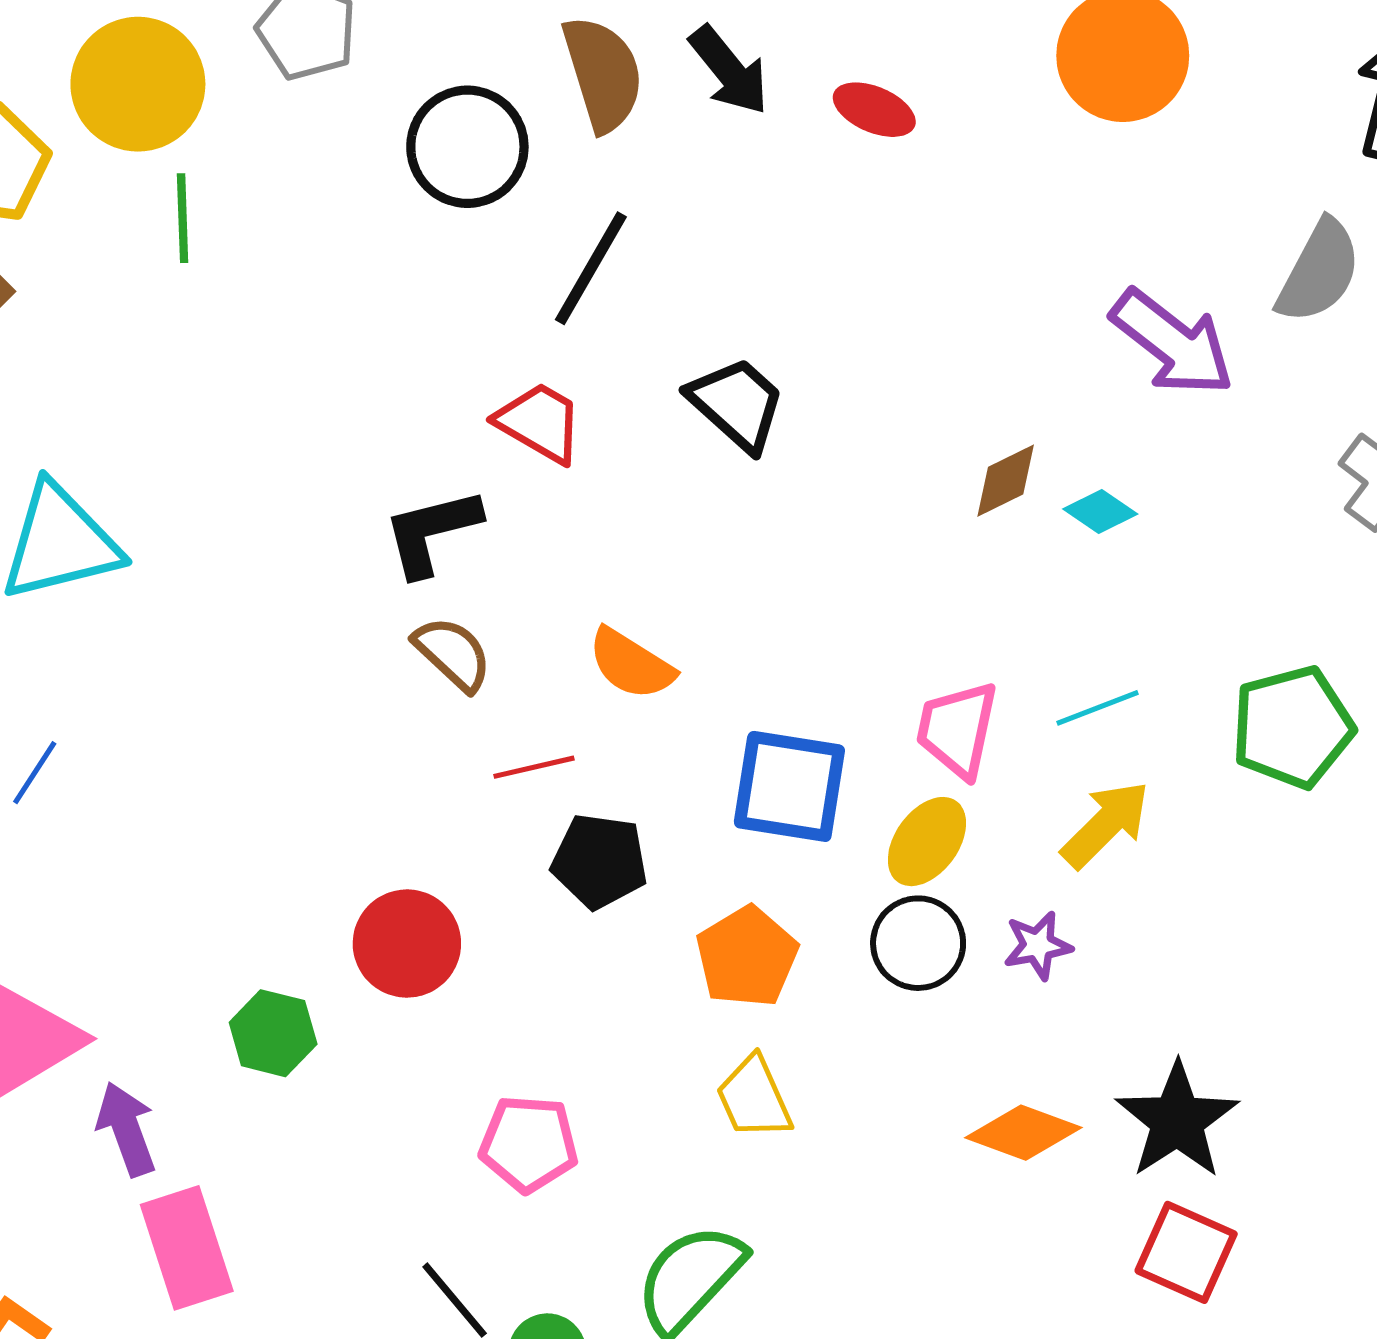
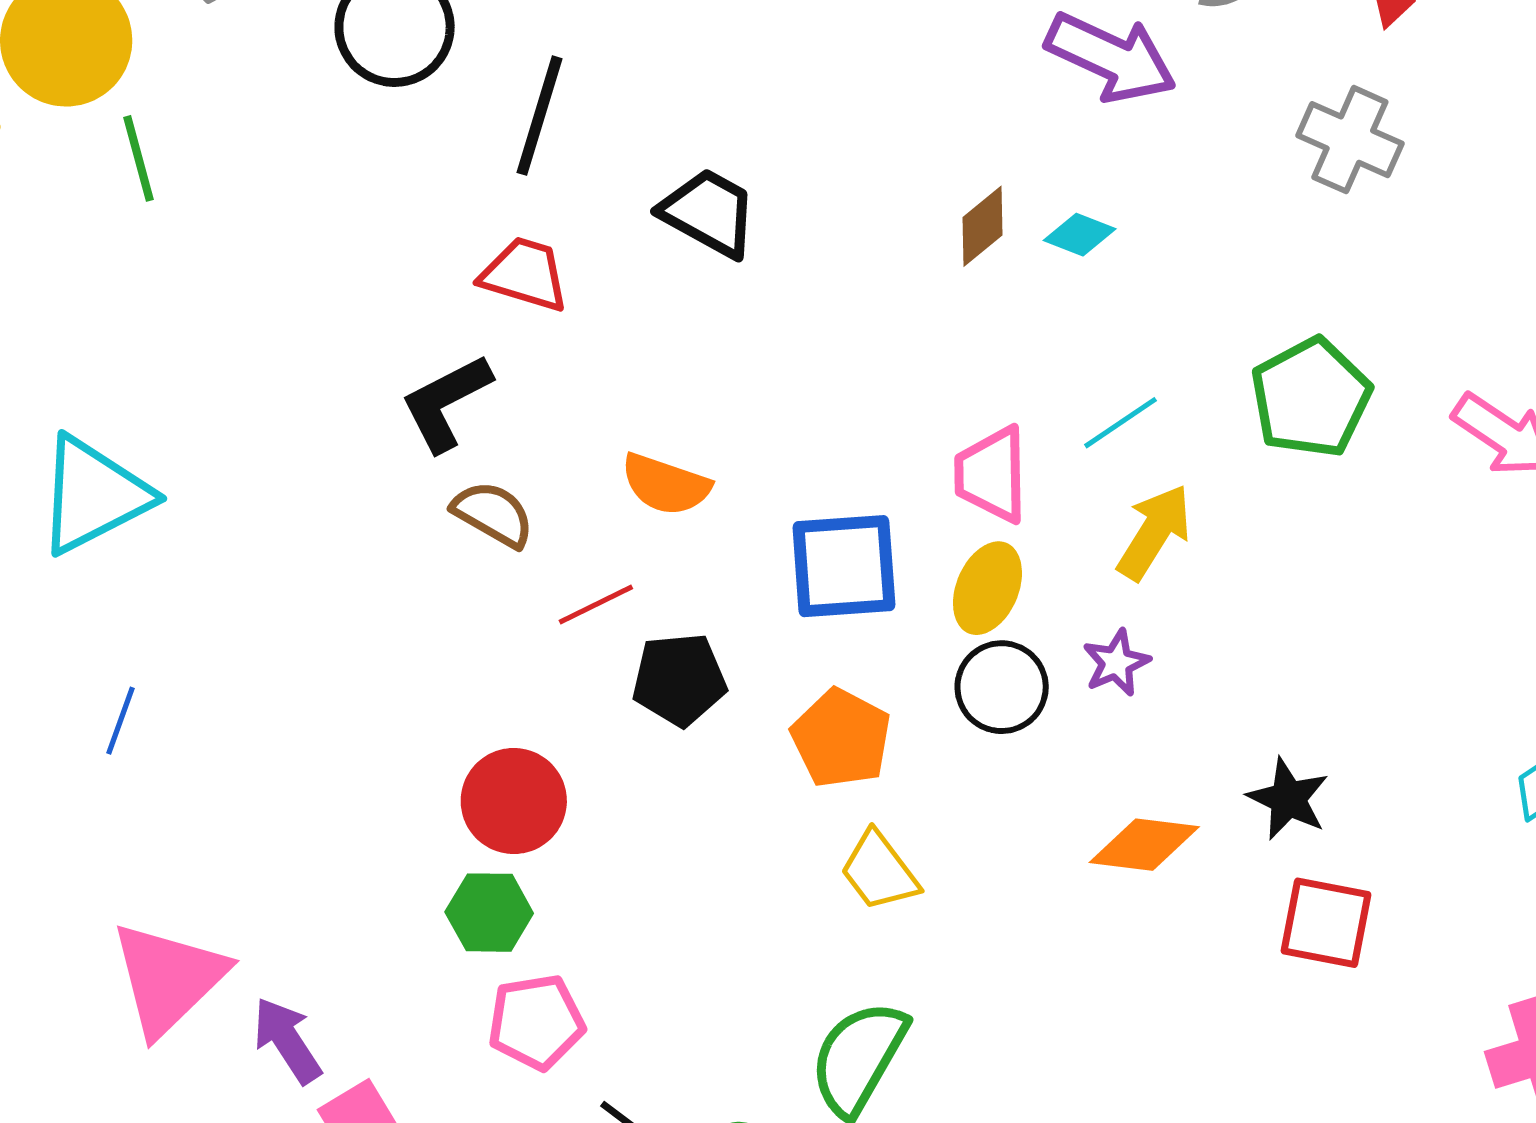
green hexagon: (273, 1033) -> (489, 913), moved
black star: (1177, 1120) -> (1288, 799), size x0.7
pink pentagon: (529, 1144) -> (536, 1022), moved

